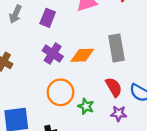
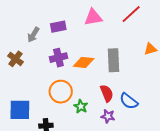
gray arrow: (15, 14) -> (33, 35), moved
purple rectangle: (48, 18) -> (58, 27), turned 49
purple cross: (53, 53) -> (58, 58), turned 36

